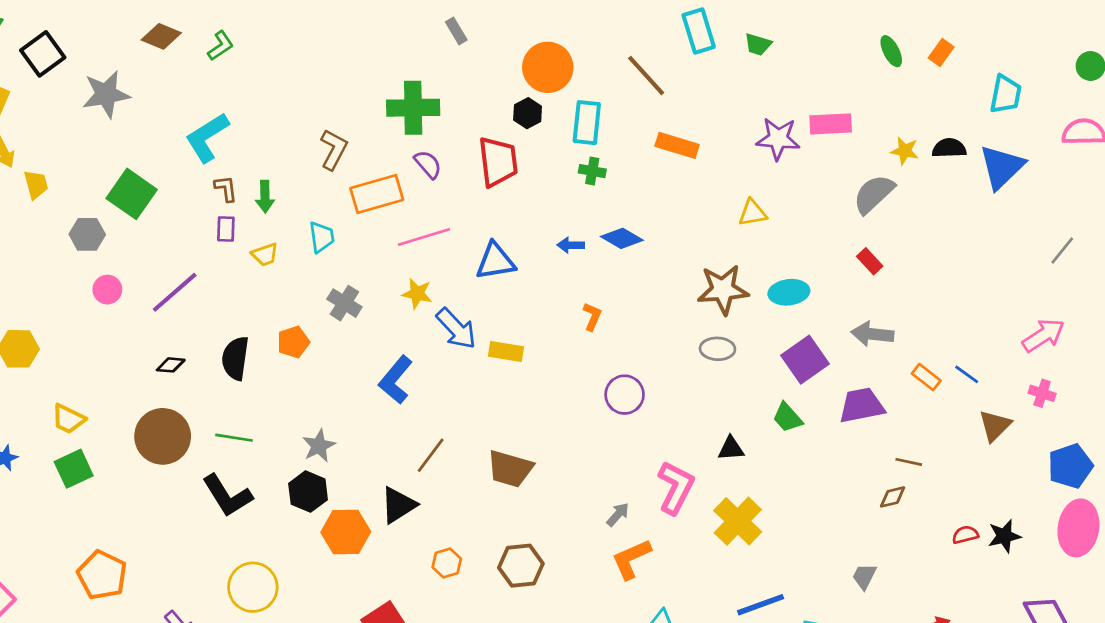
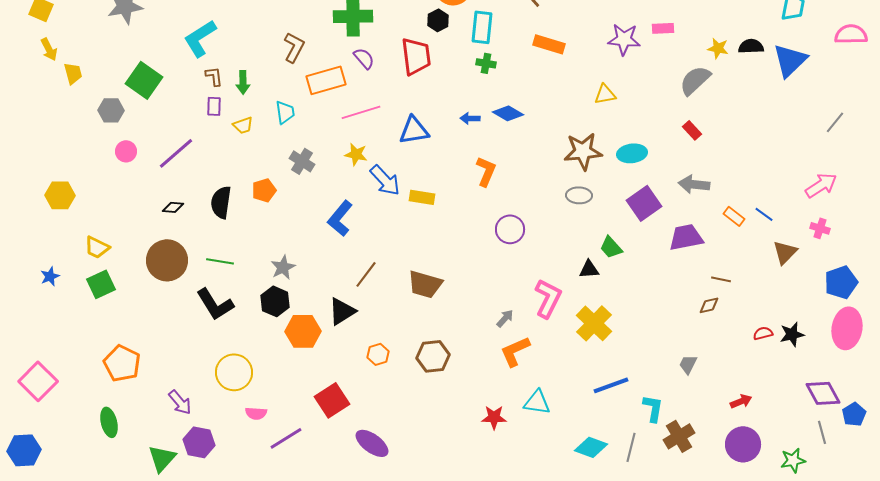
pink rectangle: (831, 124) -> (663, 28), size x0.7
orange L-shape: (592, 316) -> (486, 171), size x1.4
green trapezoid: (788, 418) -> (611, 247), moved

